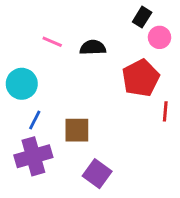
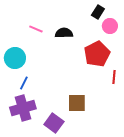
brown square: (77, 130) -> (77, 103), moved
purple square: (97, 174) -> (54, 123), moved

